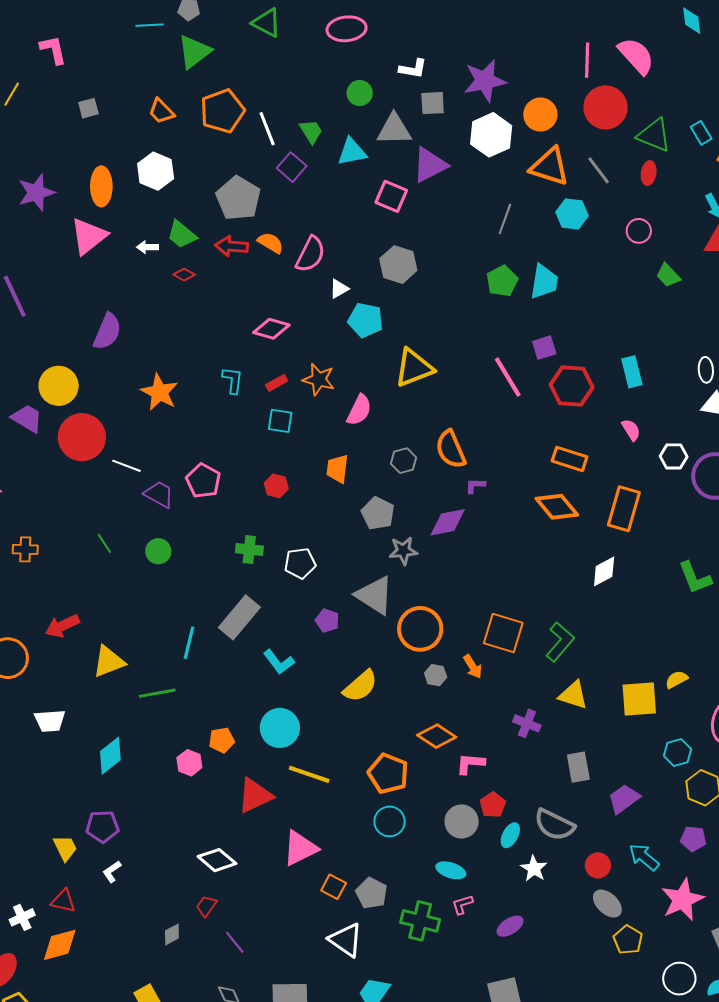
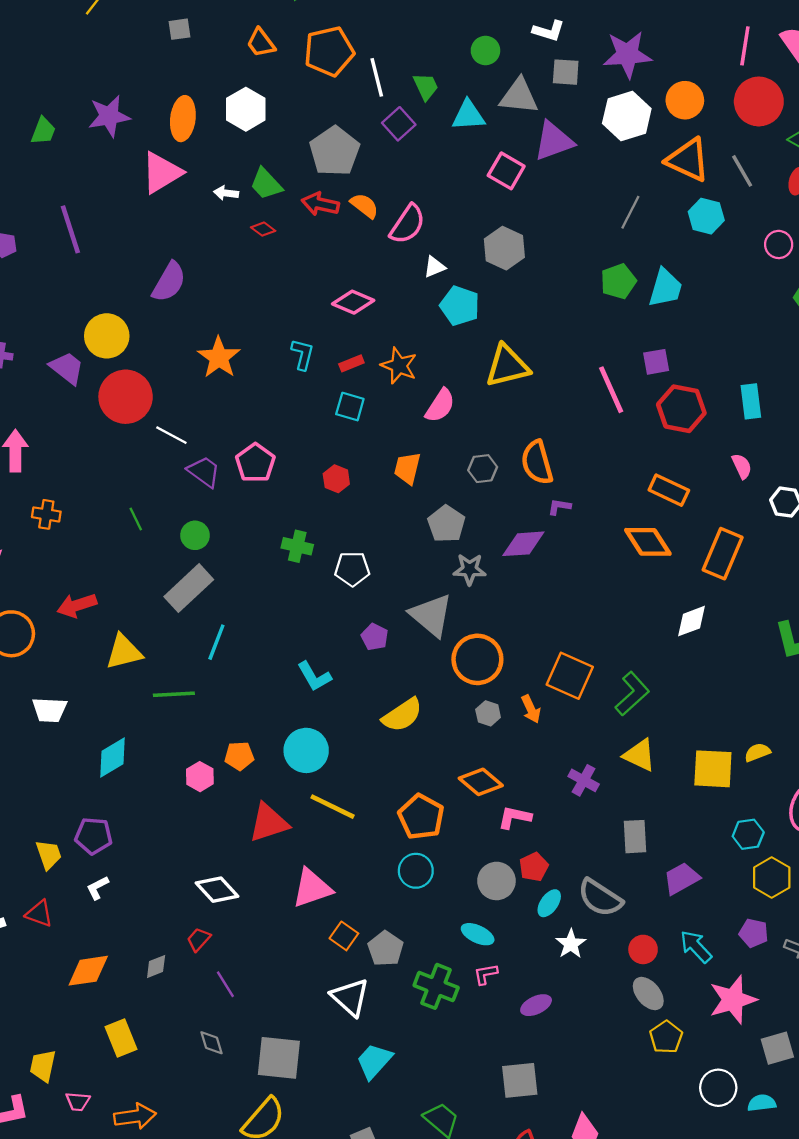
gray rectangle: (239, 617) -> (189, 588), moved
orange diamond: (60, 945) -> (88, 971), moved

